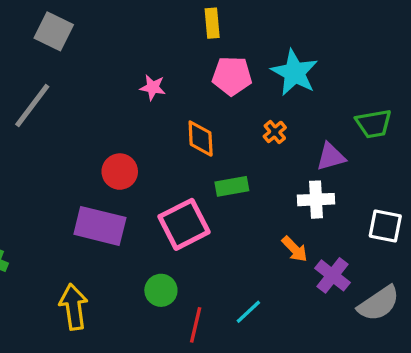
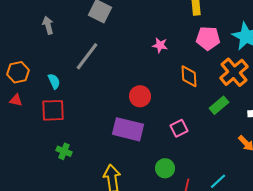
orange cross: (275, 132) -> (234, 72), size x2.0
green rectangle: (232, 186) -> (219, 105), moved, turned -30
pink square: (184, 224) -> (179, 128), size x0.6

